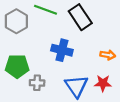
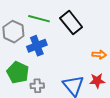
blue cross: (62, 50) -> (37, 46), moved, turned -30
green pentagon: (17, 66) -> (18, 72), turned 30

